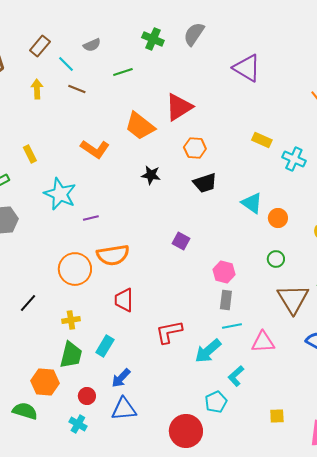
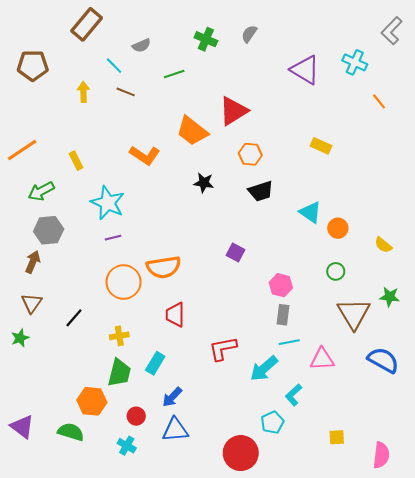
gray semicircle: (194, 34) -> (249, 34), size x0.7
brown rectangle: (40, 46) -> (87, 24), moved, size x1.4
cyan cross: (294, 159) -> (355, 62), moved
purple line: (91, 218) -> (113, 238), moved

